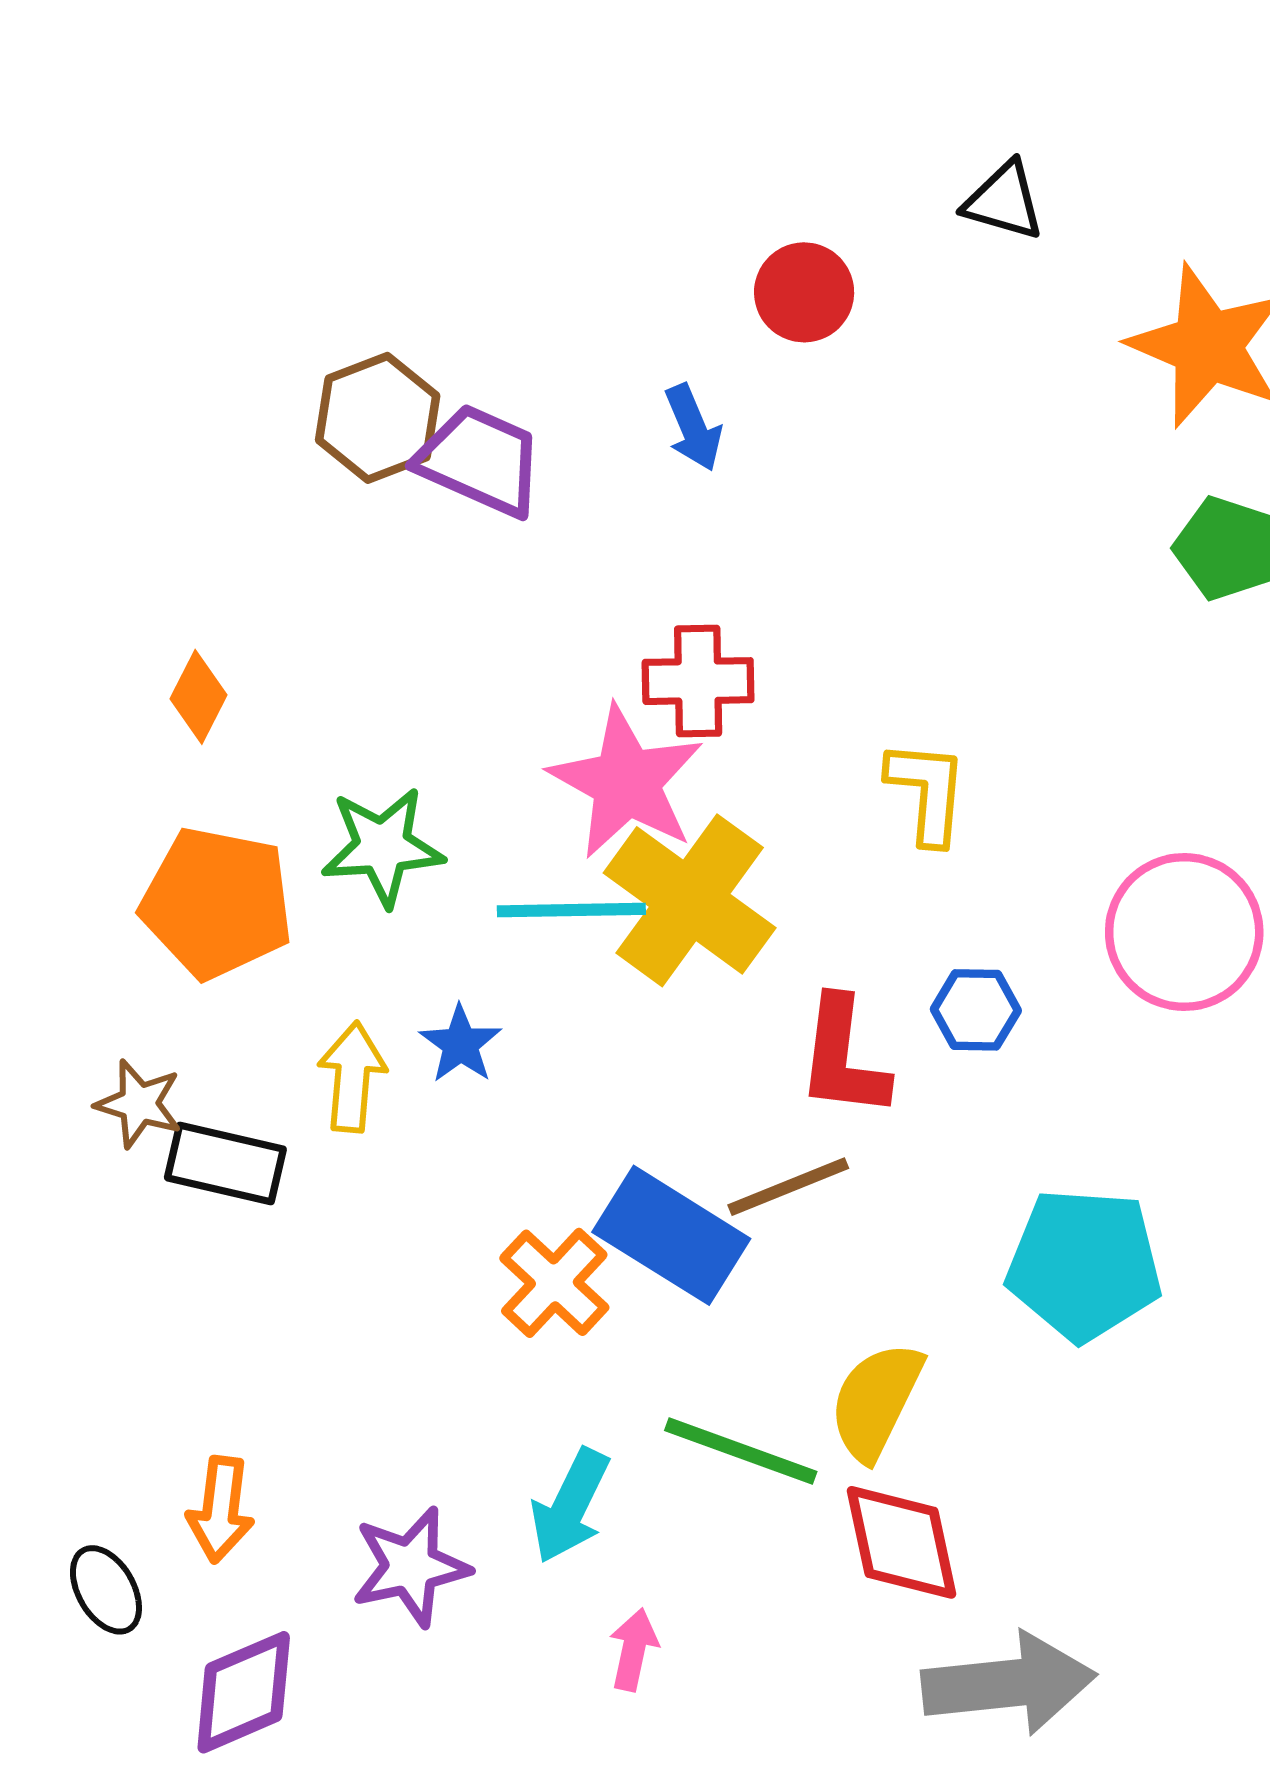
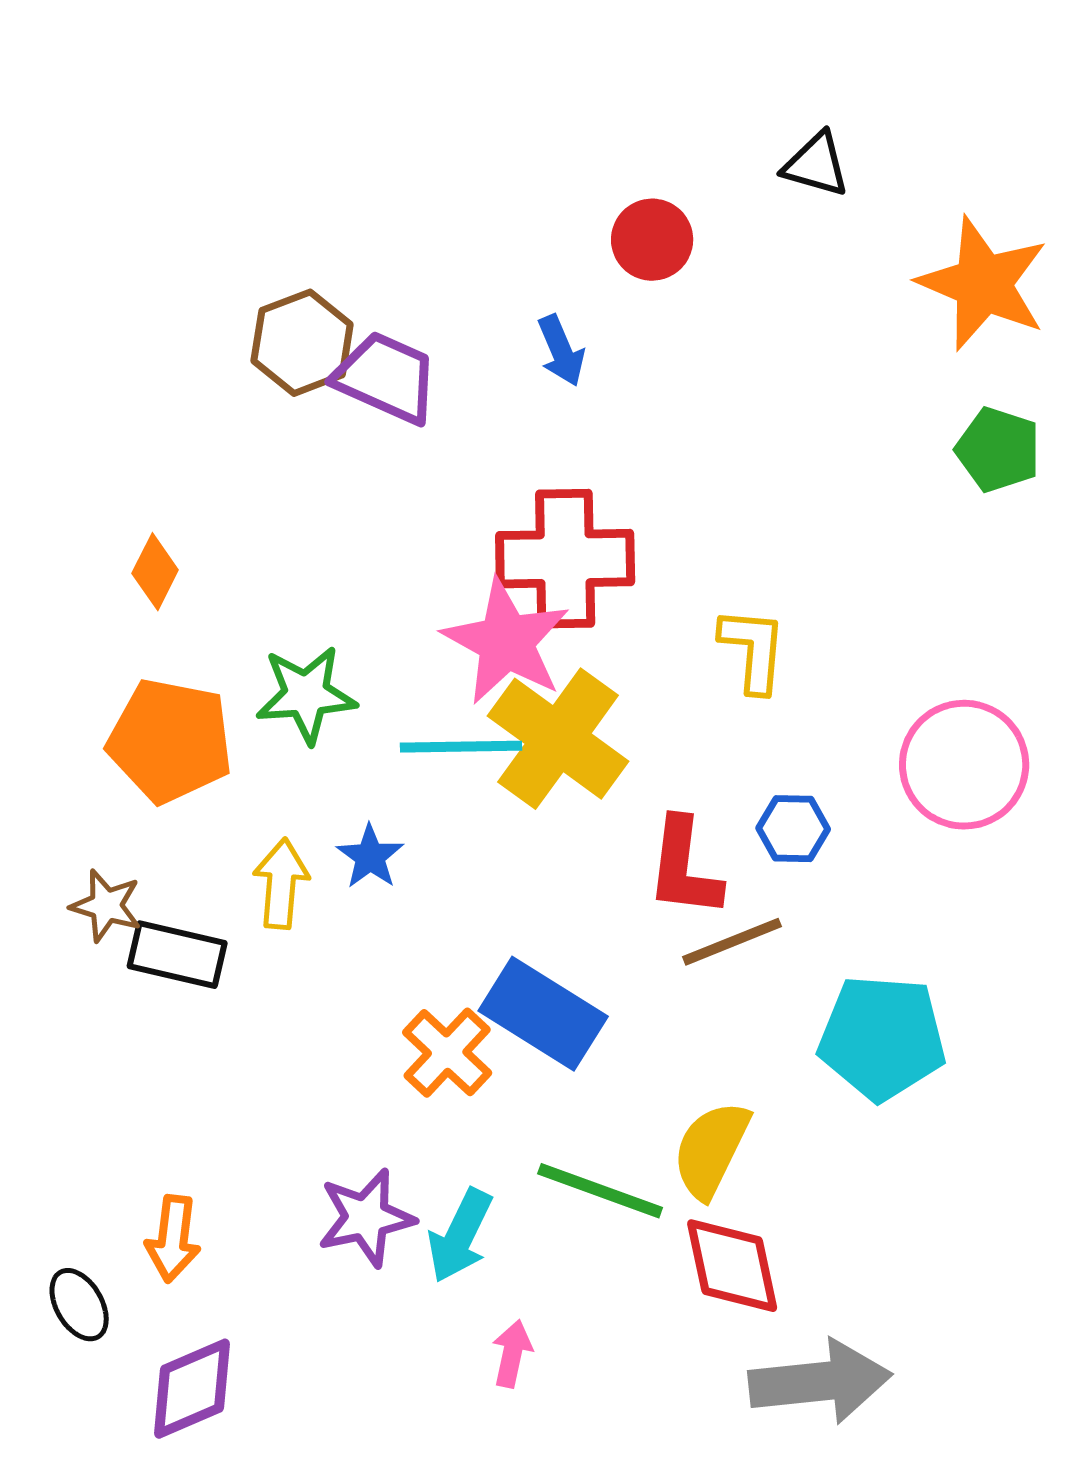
red cross: (698, 681) -> (565, 559), size x1.5
brown line: (788, 1187) -> (732, 942), moved
purple star: (411, 1567) -> (366, 1218), moved

